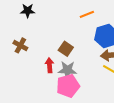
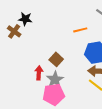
brown cross: (20, 45) -> (14, 31), moved
gray star: (67, 70) -> (55, 80), turned 30

